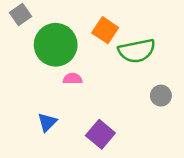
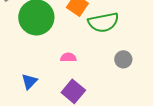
pink semicircle: (73, 79) -> (68, 57), moved

